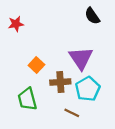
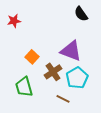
purple triangle: (81, 58) -> (71, 51), turned -35
brown cross: (60, 82) -> (53, 72), turned -30

